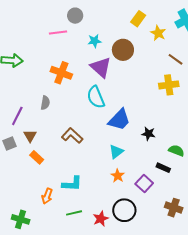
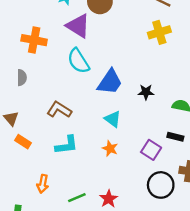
cyan triangle: (116, 152) -> (113, 119), turned -35
black rectangle: (163, 168) -> (175, 137), moved
orange star: (118, 176) -> (110, 148), moved
cyan L-shape: (72, 184) -> (67, 145), moved
black circle: (124, 210) -> (161, 185), moved

